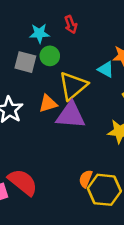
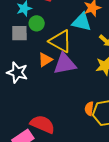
cyan triangle: (106, 69) -> (82, 22), size x1.5
yellow triangle: (73, 86) -> (60, 41), turned -35

